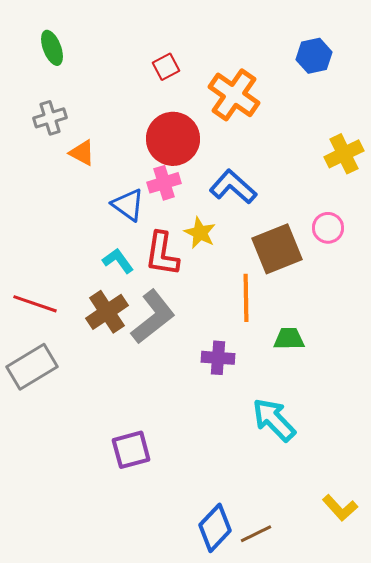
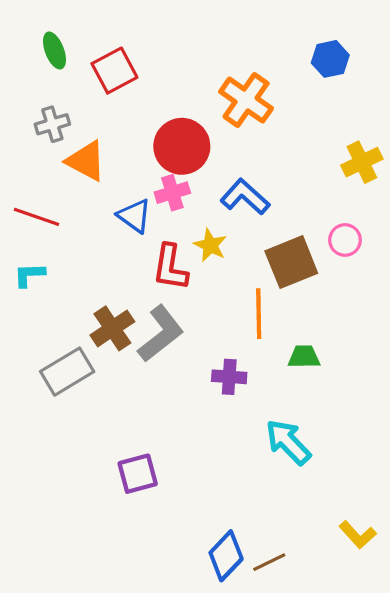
red square: (166, 67) -> (114, 71), moved, size x1.6
orange triangle: (82, 153) -> (86, 161), size x1.5
cyan L-shape: (118, 261) -> (29, 275), moved, turned -56
red line: (35, 304) -> (37, 217), moved
gray rectangle: (32, 367) -> (67, 372), moved

